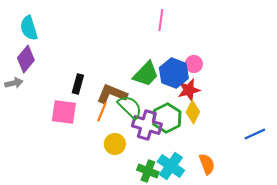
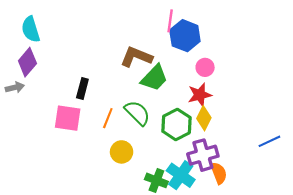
blue hexagon: (174, 73) -> (185, 36), moved
brown L-shape: (112, 94) -> (136, 57), moved
purple cross: (147, 125) -> (203, 155), moved, turned -32

